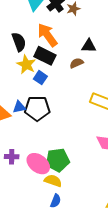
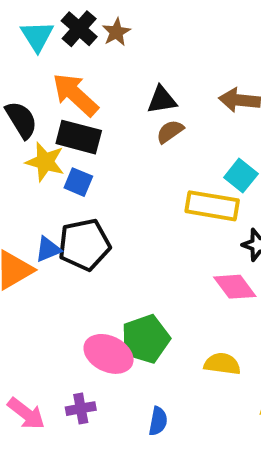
brown semicircle: (77, 63) -> (170, 131), moved
purple cross: (12, 157) -> (81, 409), moved
yellow semicircle: (53, 181) -> (222, 364), moved

